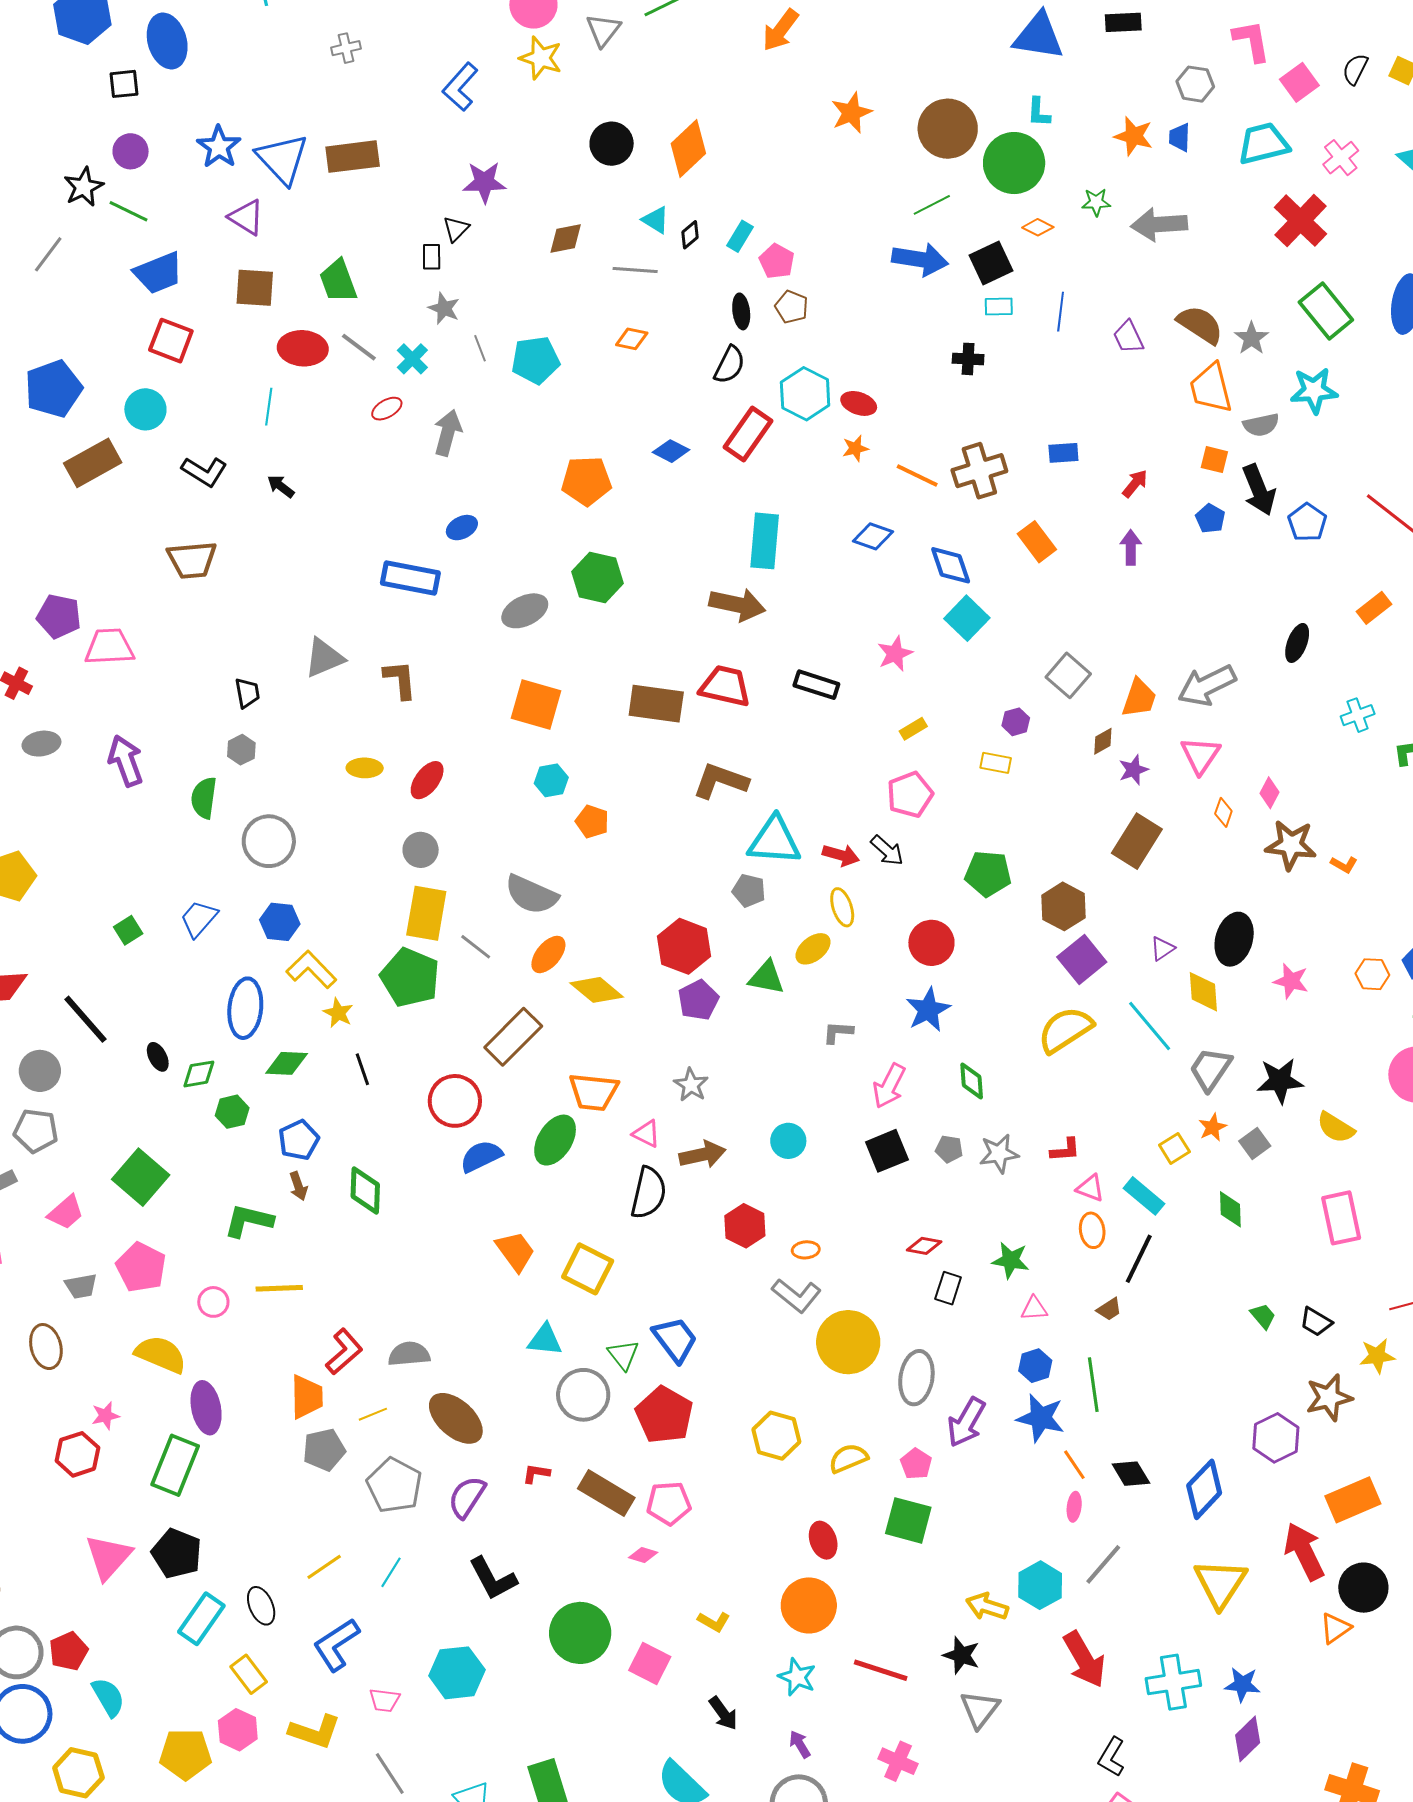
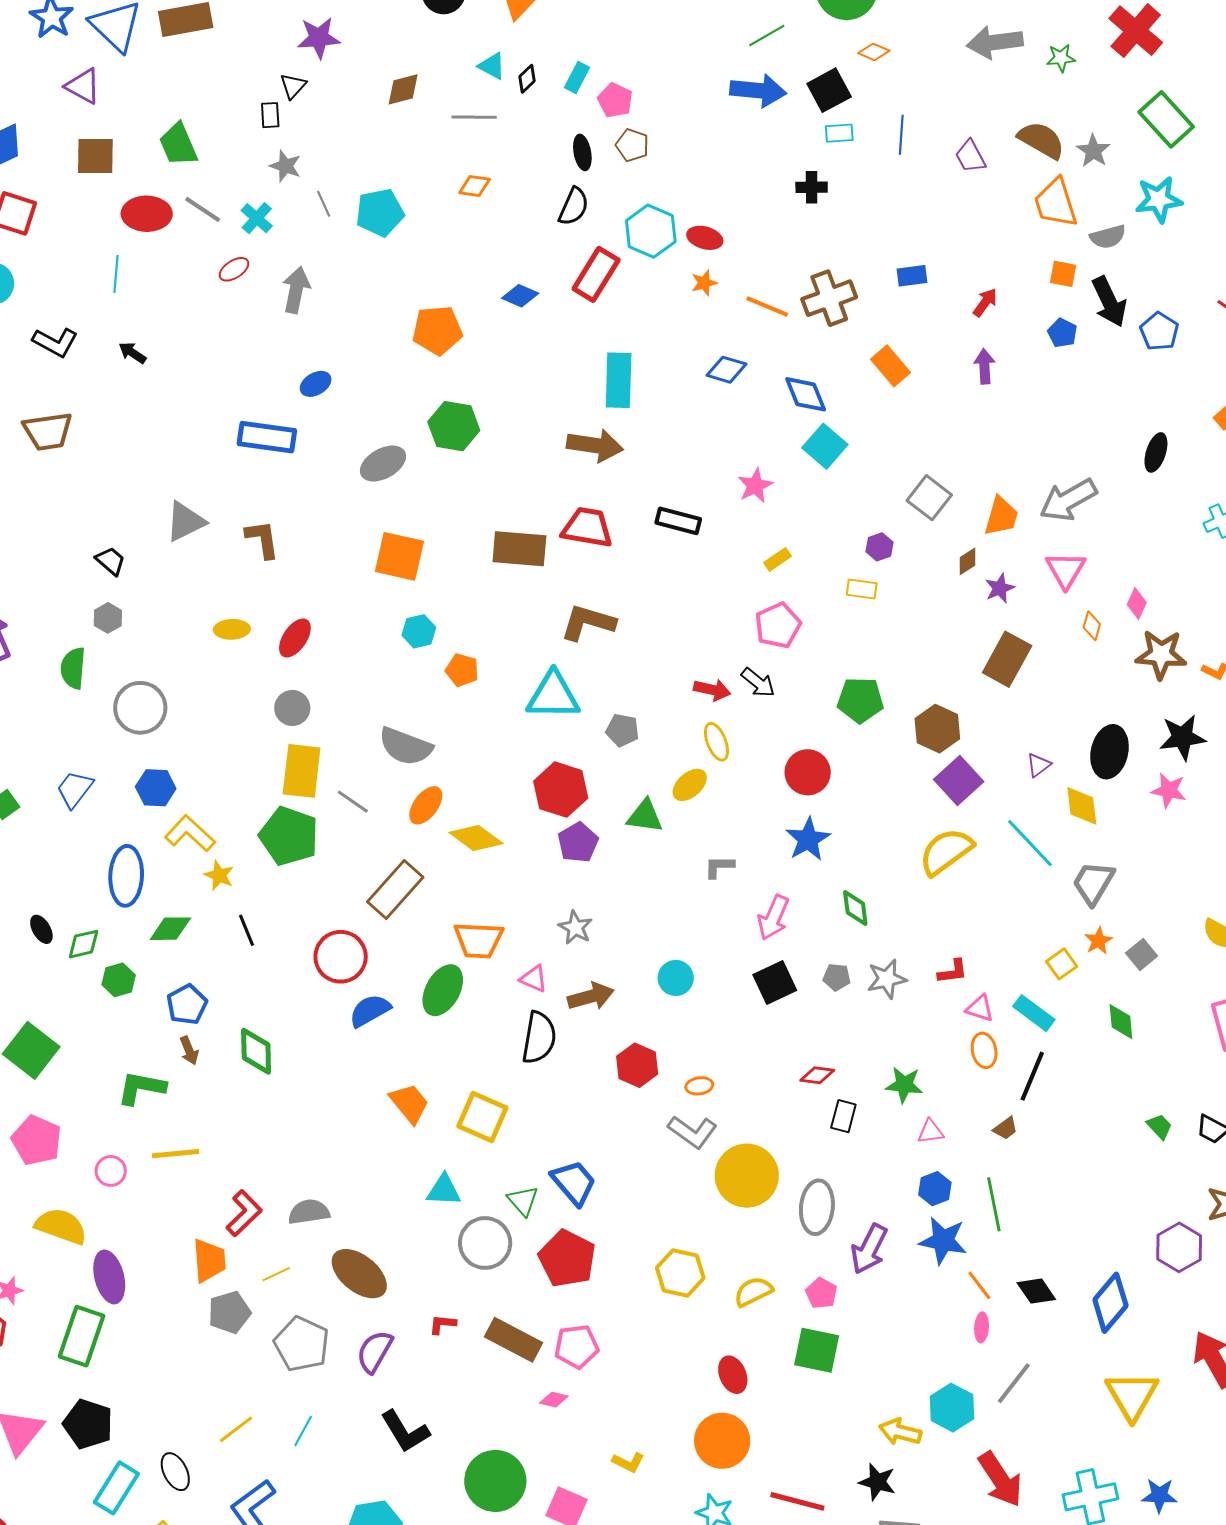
green star: (1096, 202) -> (1061, 58), moved
black trapezoid: (247, 693) -> (111, 561), turned -36
cyan triangle: (774, 841) -> (553, 696), moved
black star: (1280, 1081) -> (1182, 737), moved

